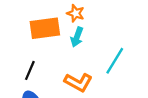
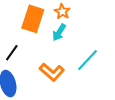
orange rectangle: (45, 28) -> (33, 19), turned -76

